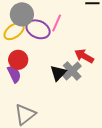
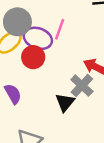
red circle: (18, 60) -> (33, 57), moved
black triangle: (58, 73) -> (65, 102), moved

